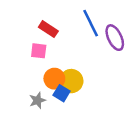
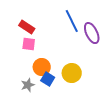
red rectangle: (48, 29) -> (27, 27), moved
yellow circle: (71, 81) -> (72, 73), moved

